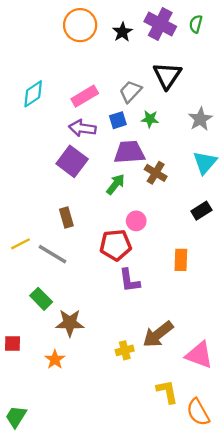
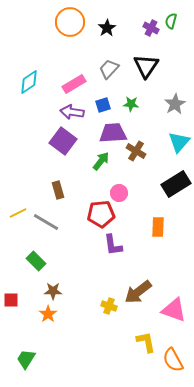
purple cross: (160, 24) -> (151, 28), moved, size x0.6
gray trapezoid: (130, 92) -> (109, 69), moved
black rectangle: (201, 211) -> (176, 184), size x1.6
brown star: (70, 323) -> (53, 291), moved, size x0.7
yellow cross: (125, 350) -> (109, 306), turned 35
green trapezoid: (16, 417) -> (26, 359), moved

